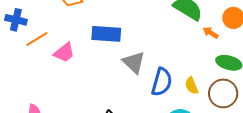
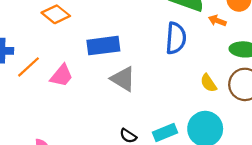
gray triangle: (134, 62) -> (123, 79), moved
blue semicircle: (162, 82) -> (176, 38), moved

